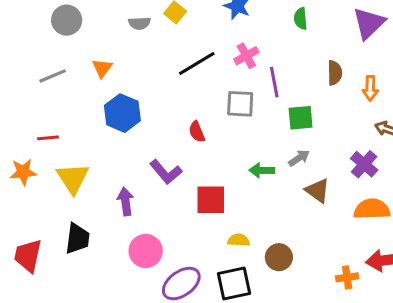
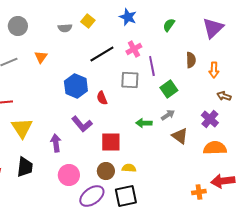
green semicircle: (301, 19) -> (169, 25), turned 40
blue hexagon: (122, 113) -> (76, 86), moved
green square: (301, 118) -> (169, 89), turned -30
brown circle: (279, 257) -> (106, 171), moved

